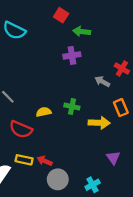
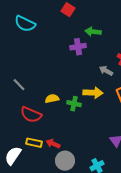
green arrow: (82, 32) -> (93, 32), moved
green cross: (72, 107) -> (74, 104), moved
yellow arrow: (99, 123) -> (93, 93), moved

